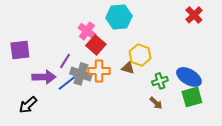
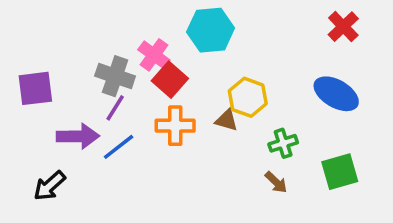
gray cross: (81, 74) -> (115, 76), moved
blue ellipse: (189, 77) -> (336, 94), moved

